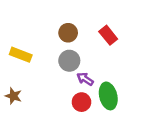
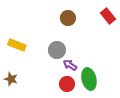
brown circle: (68, 33) -> (68, 18), moved
red rectangle: (108, 35) -> (108, 16), moved

